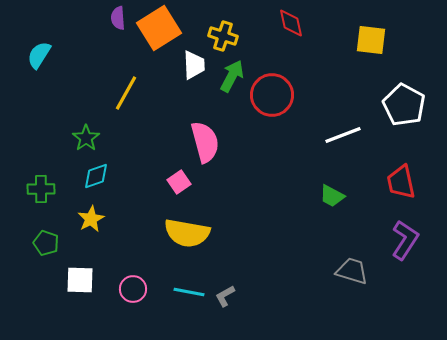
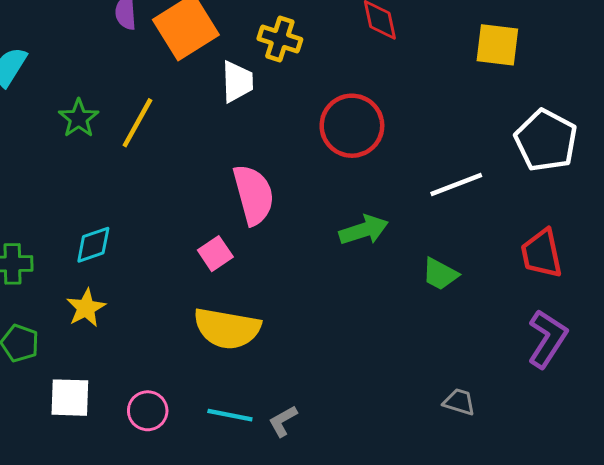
green arrow: (232, 76) -> (364, 230), moved, turned 44
green star: (86, 138) -> (79, 118), moved
gray trapezoid: (352, 271) -> (459, 402), moved, size x0.7

